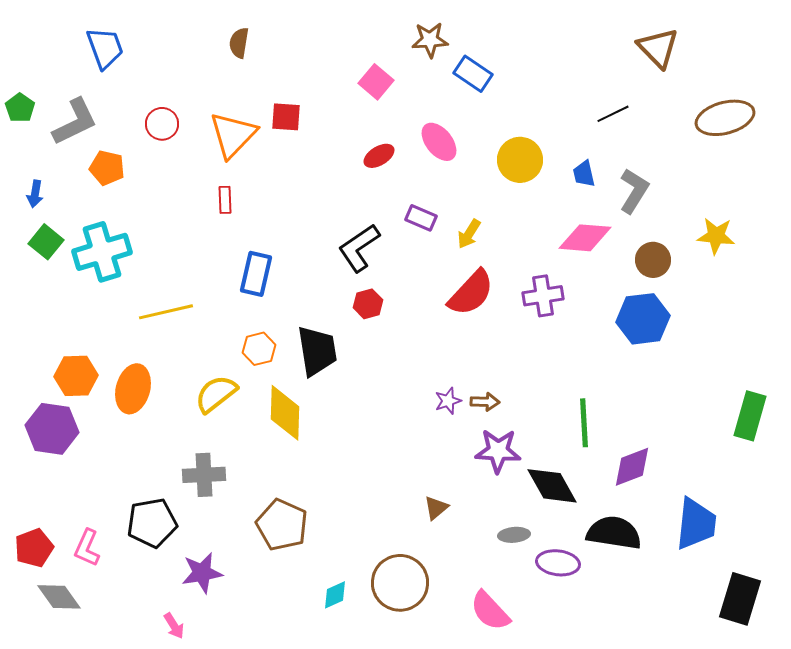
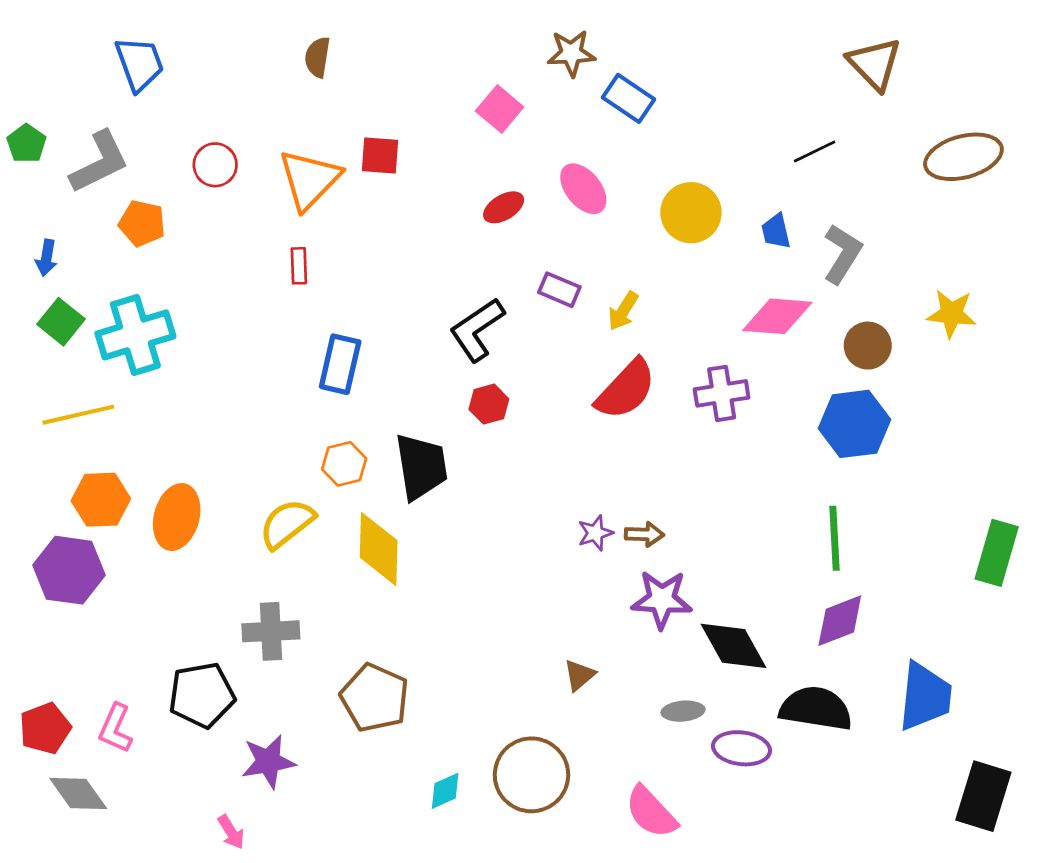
yellow line: (166, 312) -> (78, 415), moved
green line: (584, 423) -> (835, 538), moved

